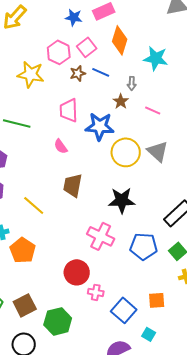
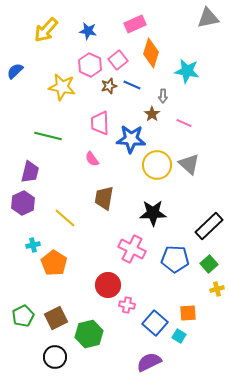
blue star: (74, 17) -> (88, 31), moved
cyan square: (149, 334) -> (179, 336), moved

